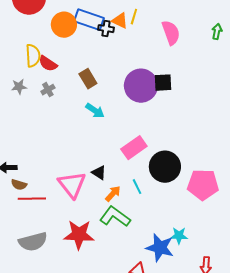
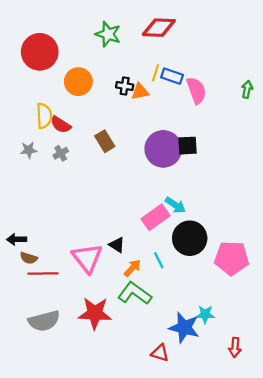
blue rectangle: (89, 20) -> (172, 76), moved, size x0.7
orange triangle: (120, 21) -> (140, 92), moved, turned -36
cyan arrow: (95, 111) -> (175, 205), moved

